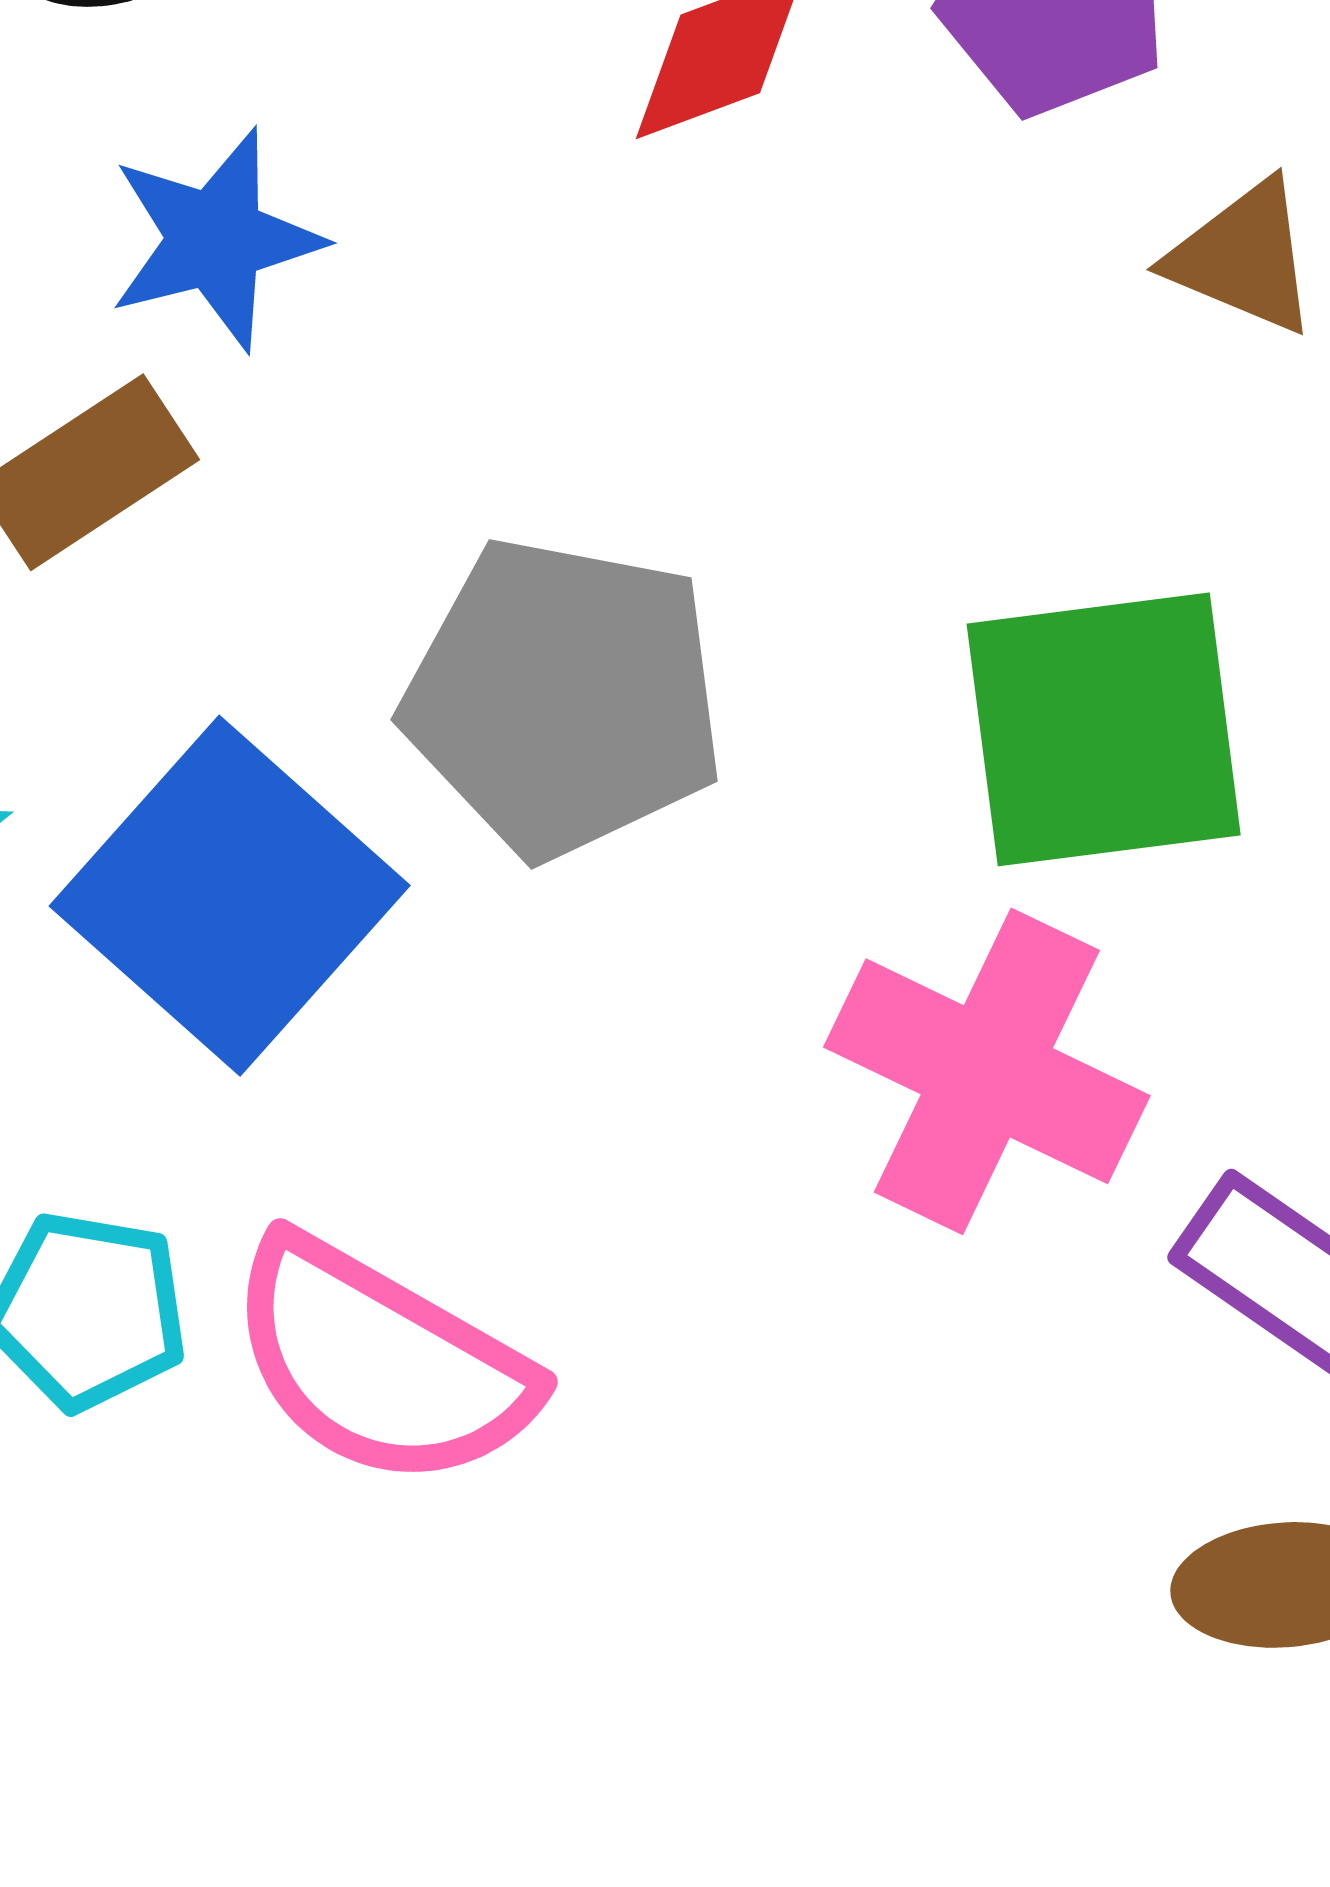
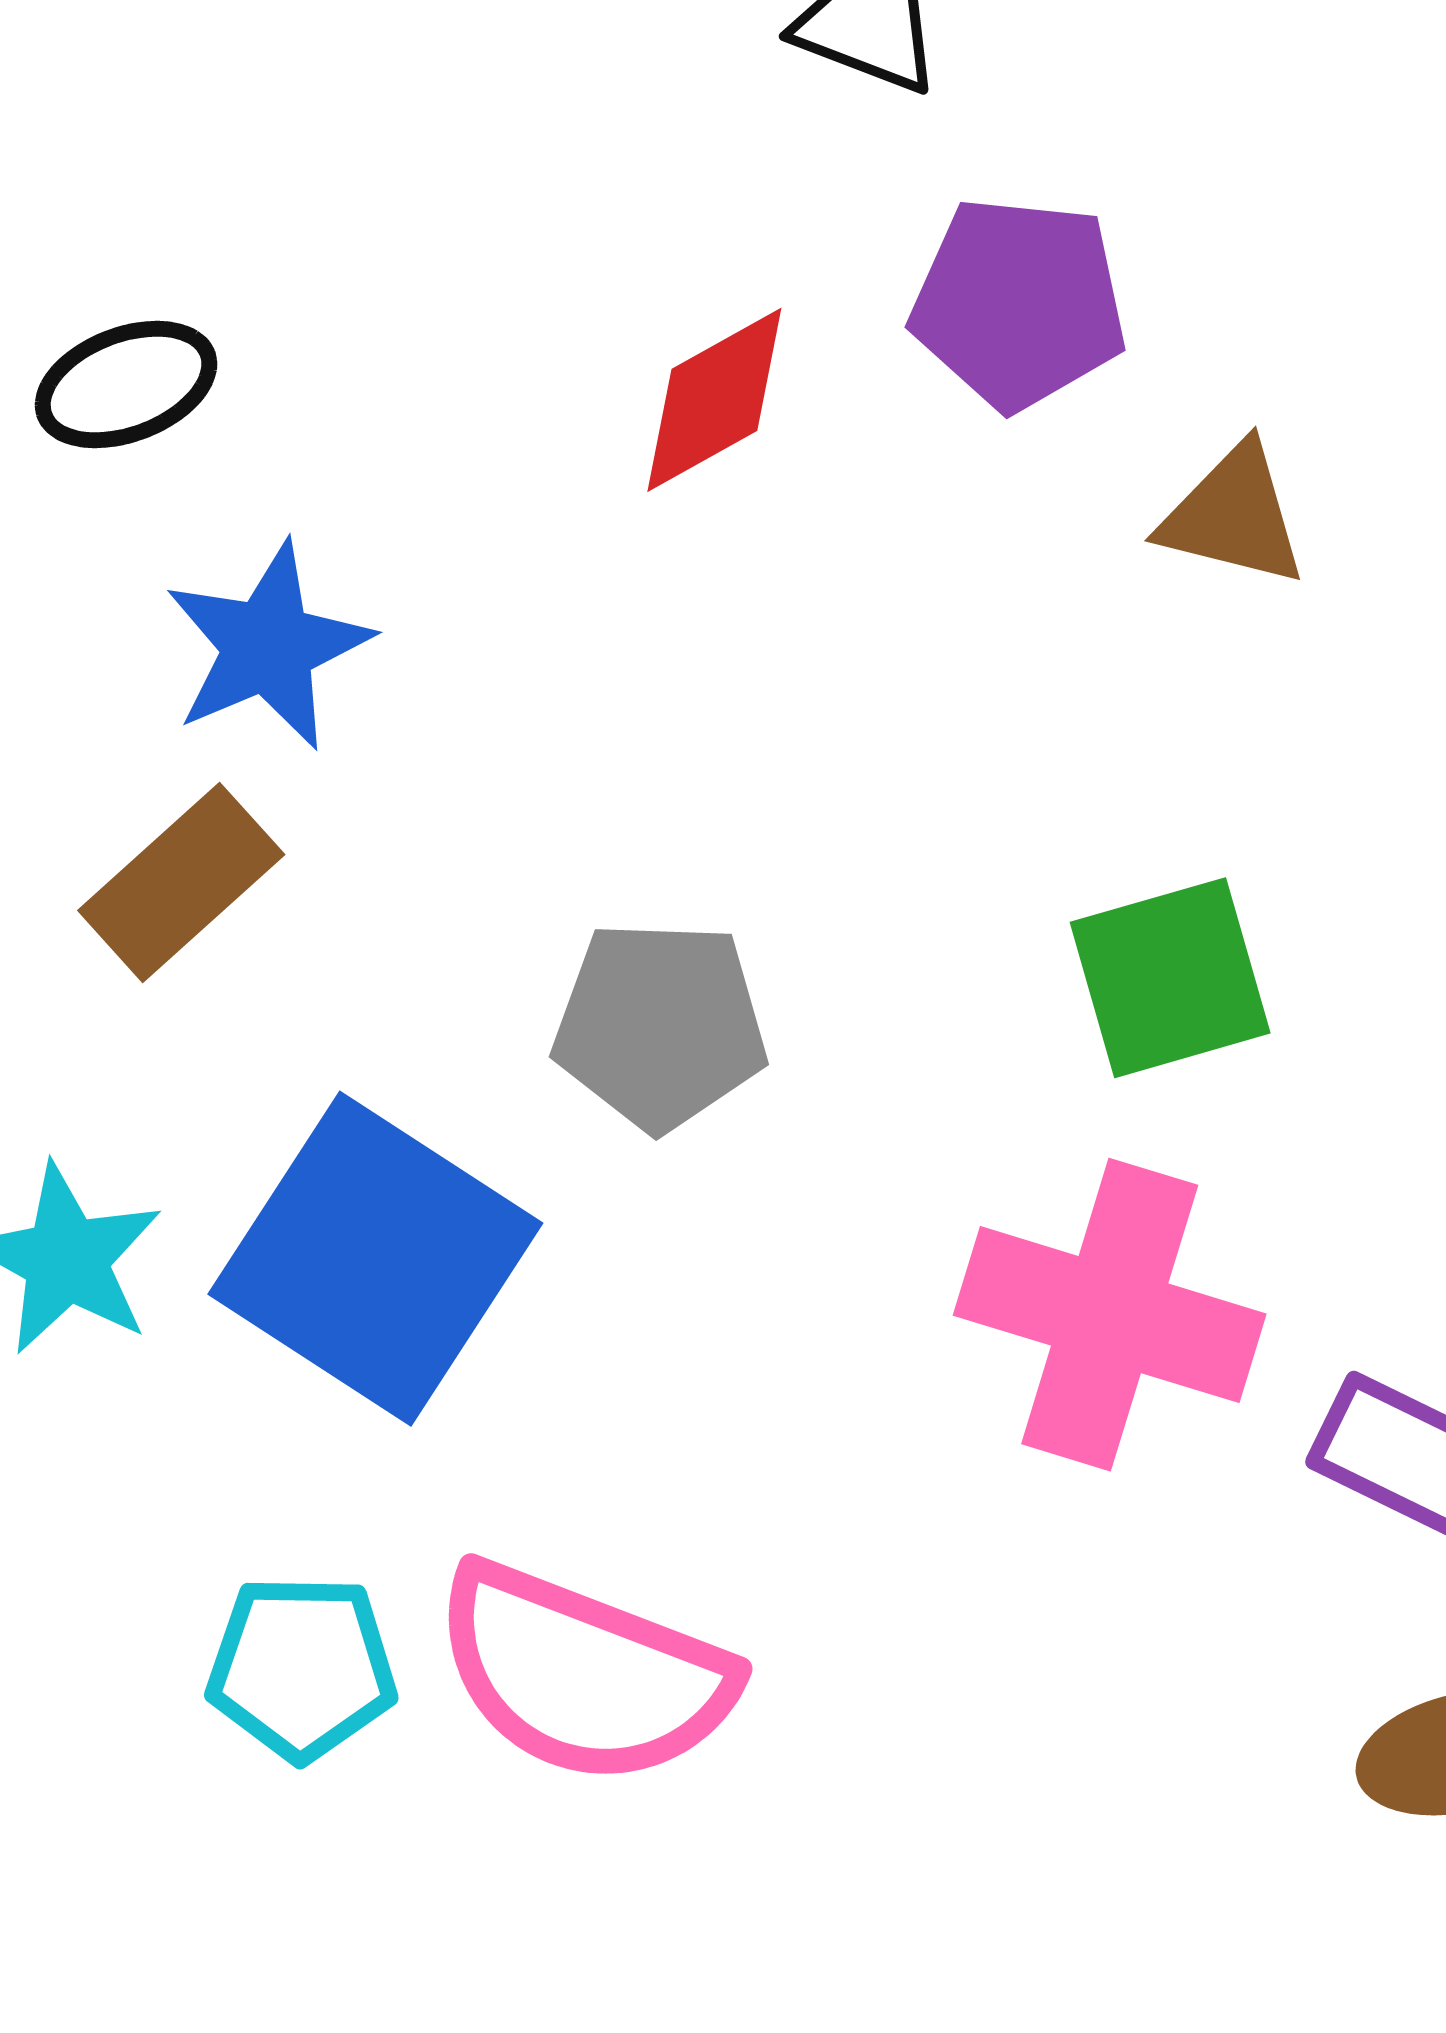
gray pentagon: (564, 698) -> (660, 1025), size x0.7
green square: (1104, 729) -> (1170, 978), size x0.7

